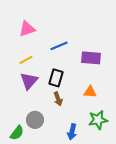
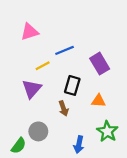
purple rectangle: (91, 58) -> (100, 64), turned 54
yellow line: (26, 60) -> (43, 66), moved
black rectangle: (56, 78) -> (72, 85), moved
green star: (98, 120) -> (107, 131), turned -30

